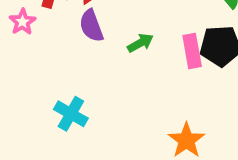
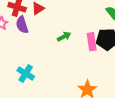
purple semicircle: (91, 26) -> (22, 25), moved

